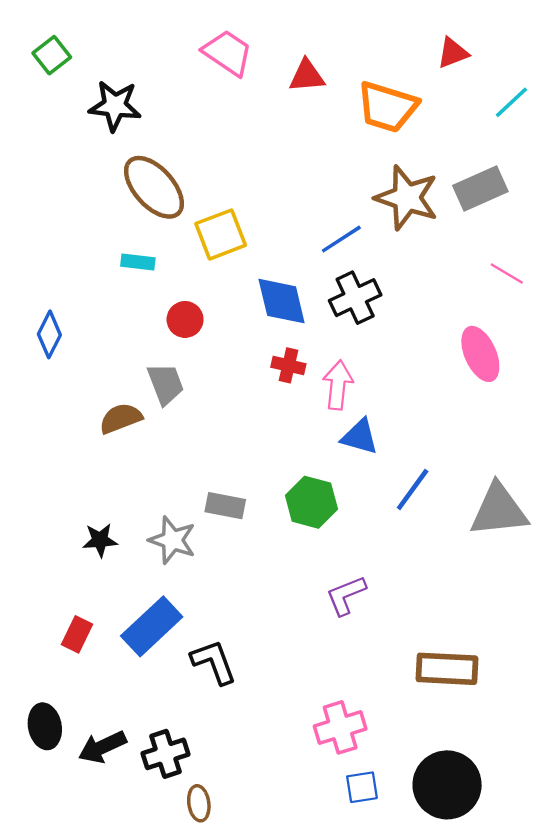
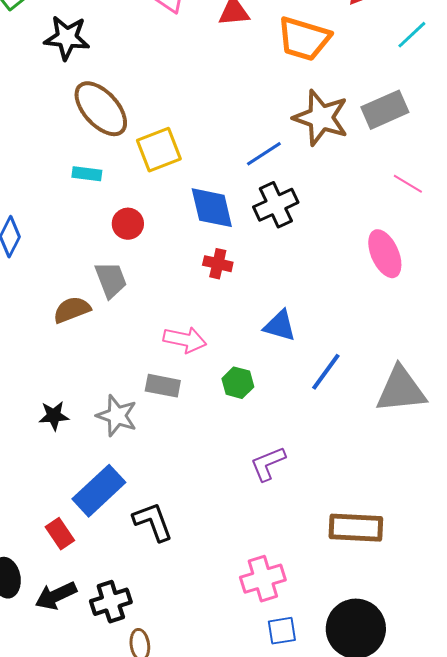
pink arrow: (338, 385) -> (185, 340), moved, turned 96
green hexagon: (311, 502) -> (238, 383), size x0.7
red rectangle: (77, 634) -> (60, 534), moved, turned -60

